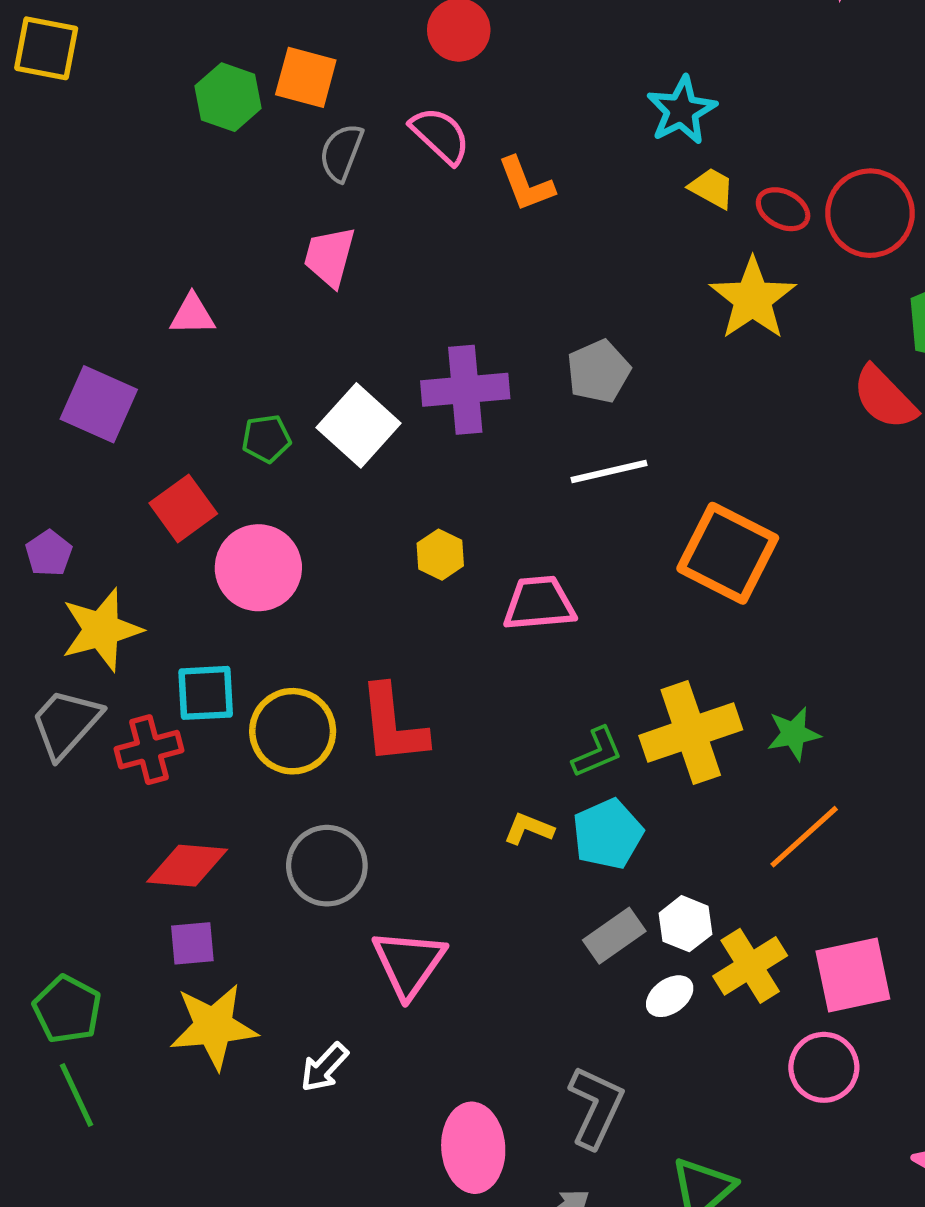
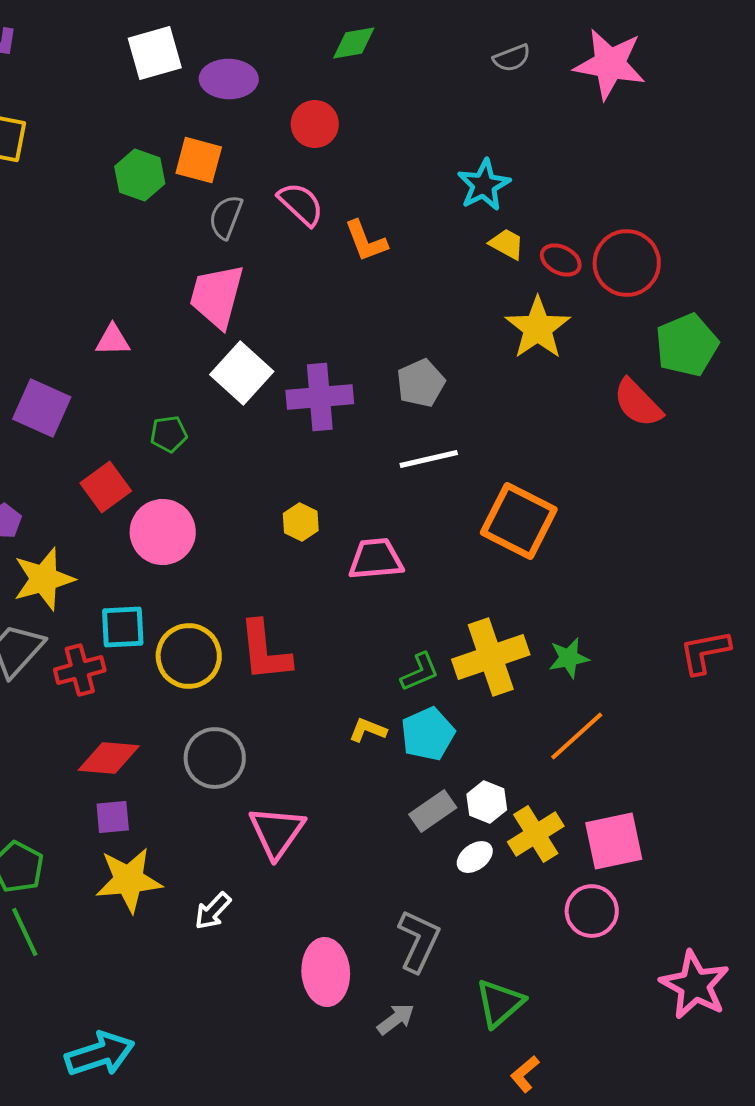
pink trapezoid: (330, 257) -> (217, 296), size x1.4
white square: (359, 425) -> (242, 373), moved

